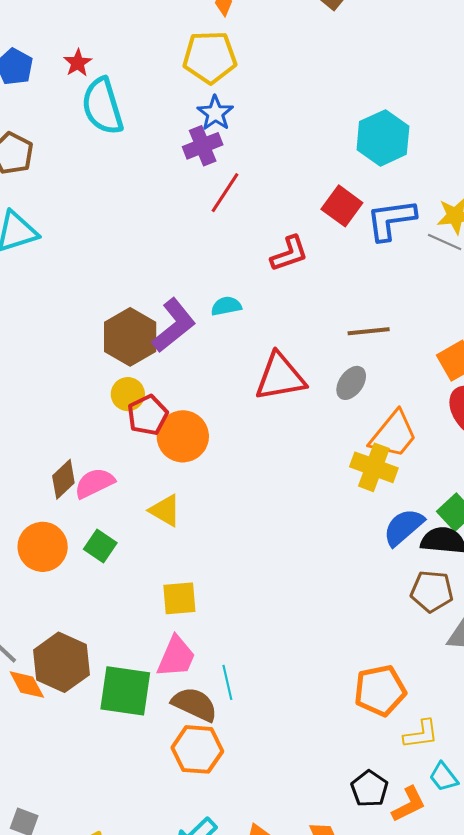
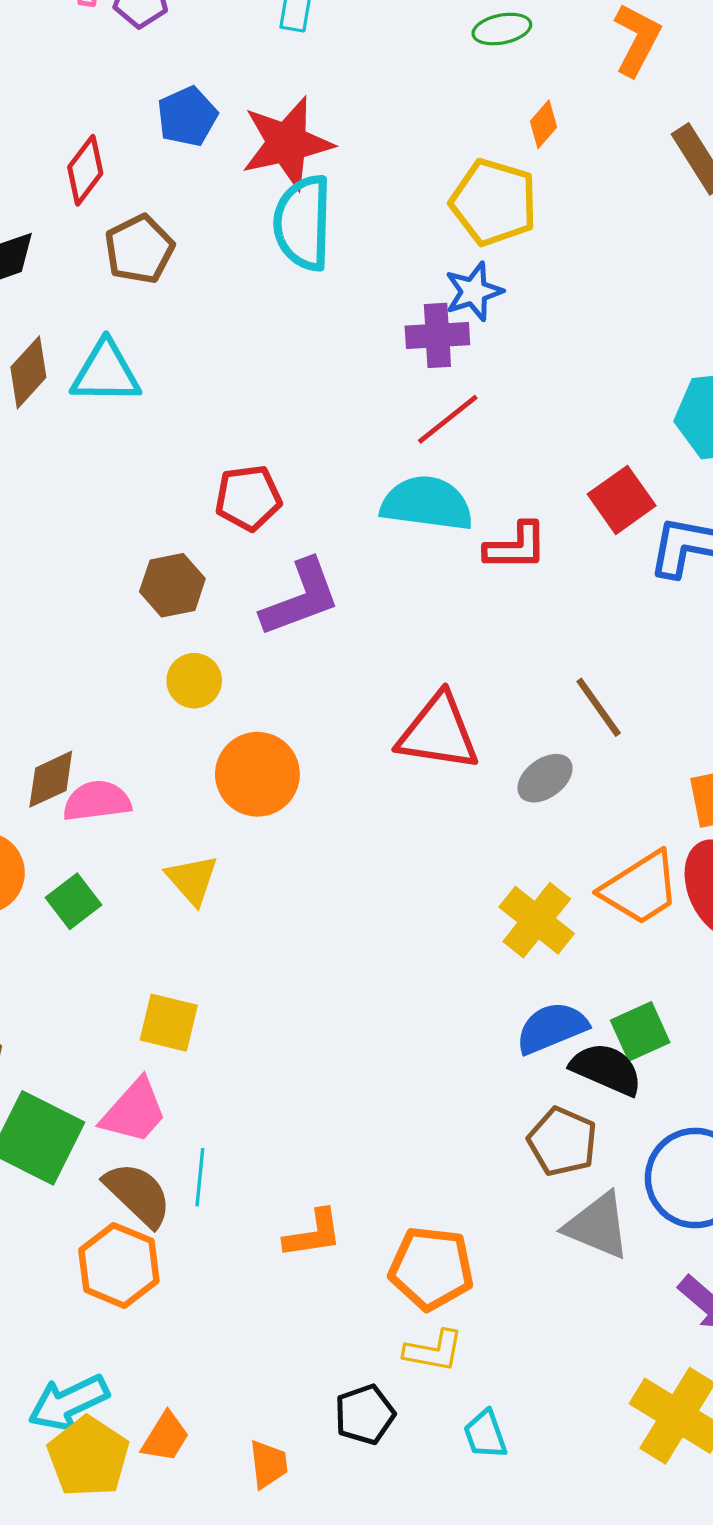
red star: (78, 63) -> (287, 143), size x2.0
cyan semicircle: (226, 306) -> (427, 503), moved, size x1.8
brown line: (369, 331) -> (599, 707), turned 42
brown hexagon: (130, 337) -> (172, 585), moved, size x0.7
red pentagon: (148, 415) -> (248, 498), moved
orange trapezoid: (394, 434) -> (640, 888), moved
yellow L-shape: (421, 734) -> (434, 1351), moved
orange L-shape: (409, 804) -> (313, 1234), moved

